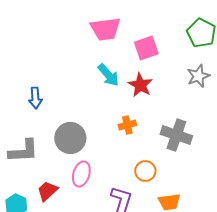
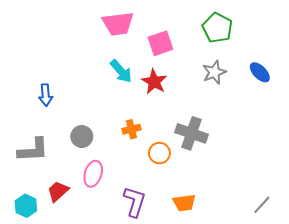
orange cross: (127, 125) -> (131, 129), moved
gray circle: (70, 138) -> (82, 136), size x0.7
orange circle: (145, 171) -> (159, 153), moved

